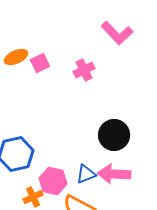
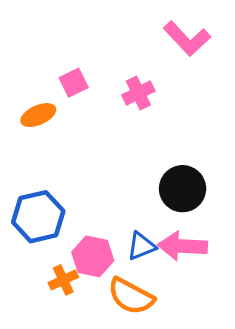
orange ellipse: (16, 57) -> (38, 115), moved

